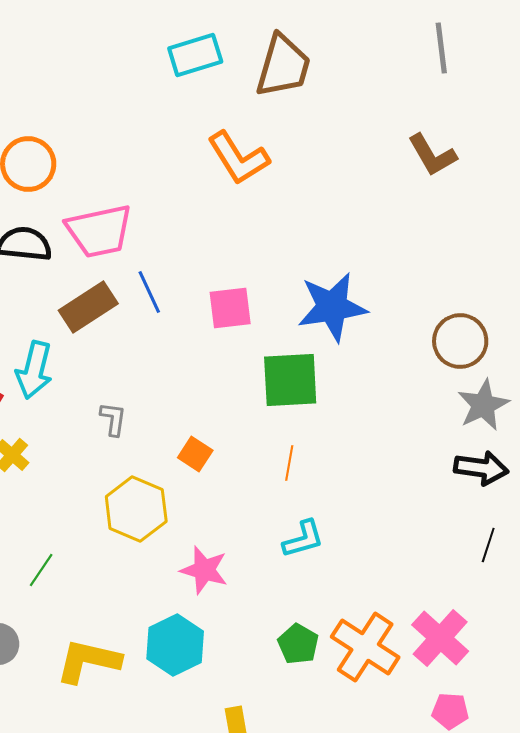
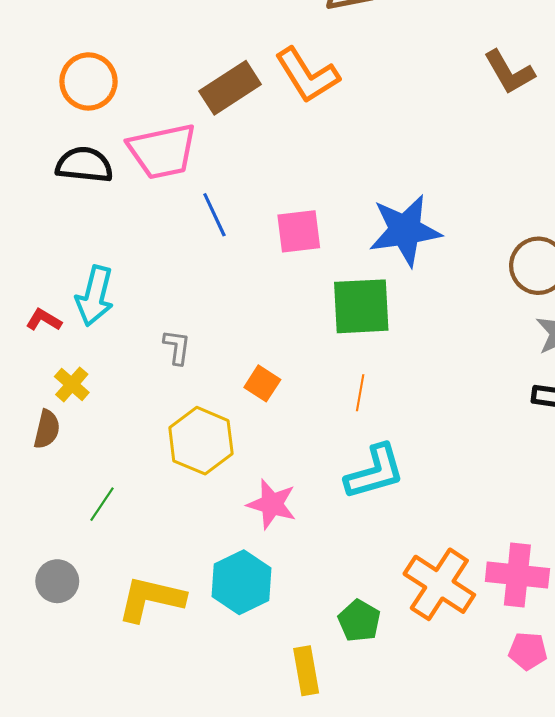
brown rectangle: (88, 307) -> (230, 88), moved
cyan L-shape: (303, 539) -> (375, 472), size x1.4
pink cross: (440, 638) -> (517, 575), turned -36
green pentagon: (298, 644) -> (359, 621), moved

